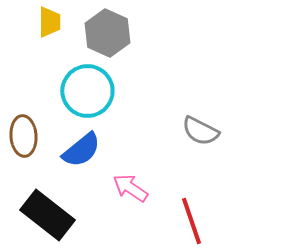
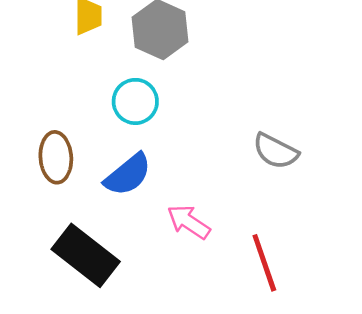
cyan circle: (87, 91) -> (135, 101), size x0.7

